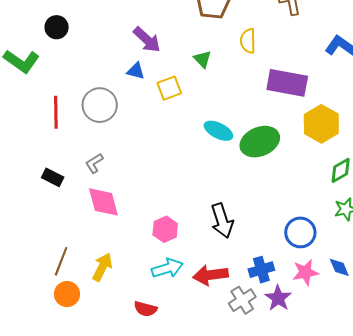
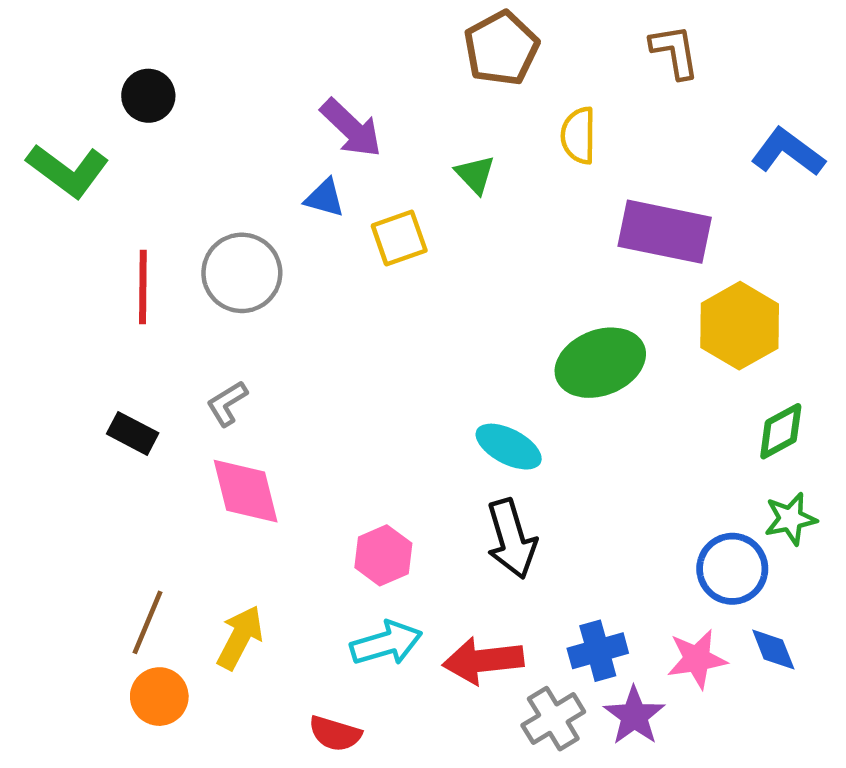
cyan ellipse: (218, 131) -> (509, 447), moved
blue circle: (300, 232) -> (732, 569), moved

